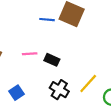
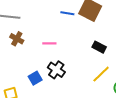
black rectangle: (52, 60) -> (99, 47), moved
black cross: (59, 90) -> (56, 70), moved

